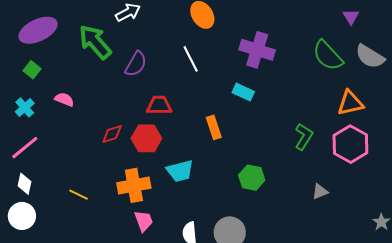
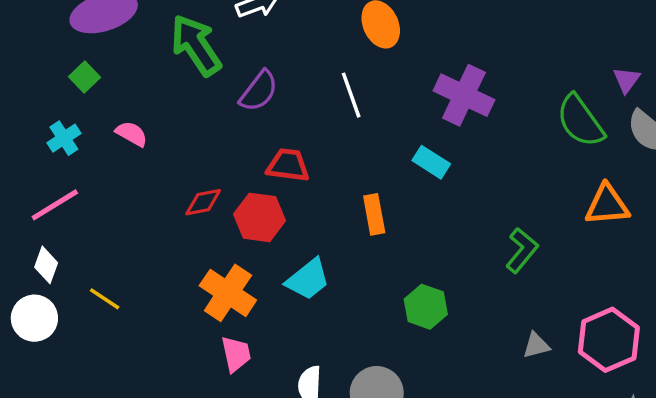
purple triangle: (351, 17) -> (627, 80), moved
pink hexagon: (350, 144) -> (609, 340), moved
cyan trapezoid: (180, 171) -> (308, 279), turned -32
orange cross: (134, 185) -> (228, 293), turned 36
yellow line: (78, 195) -> (105, 299), moved

